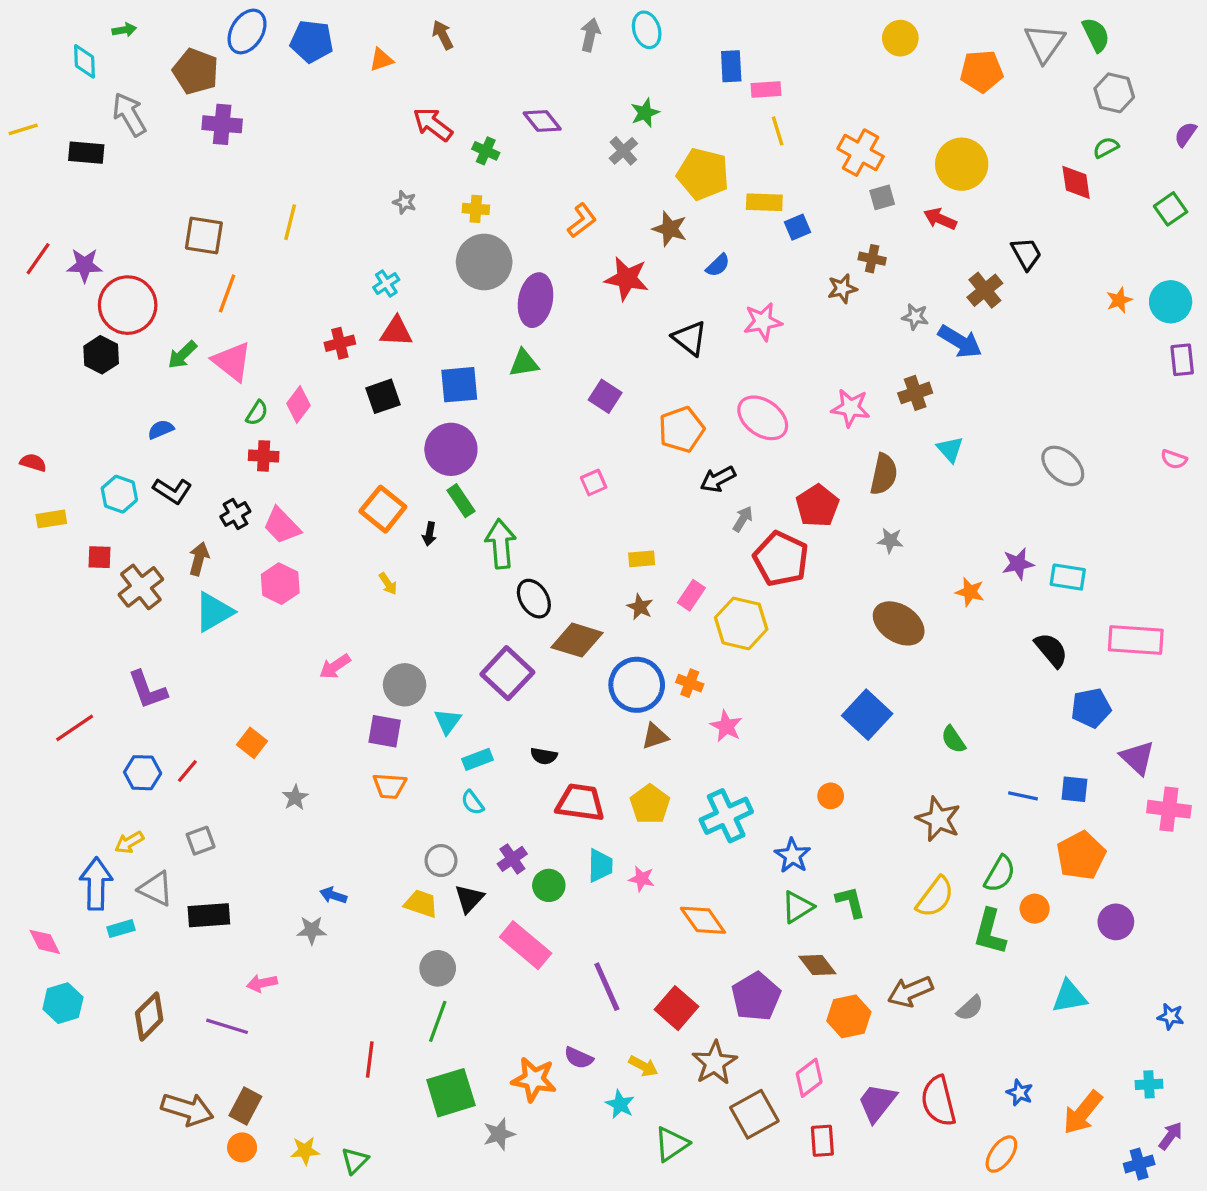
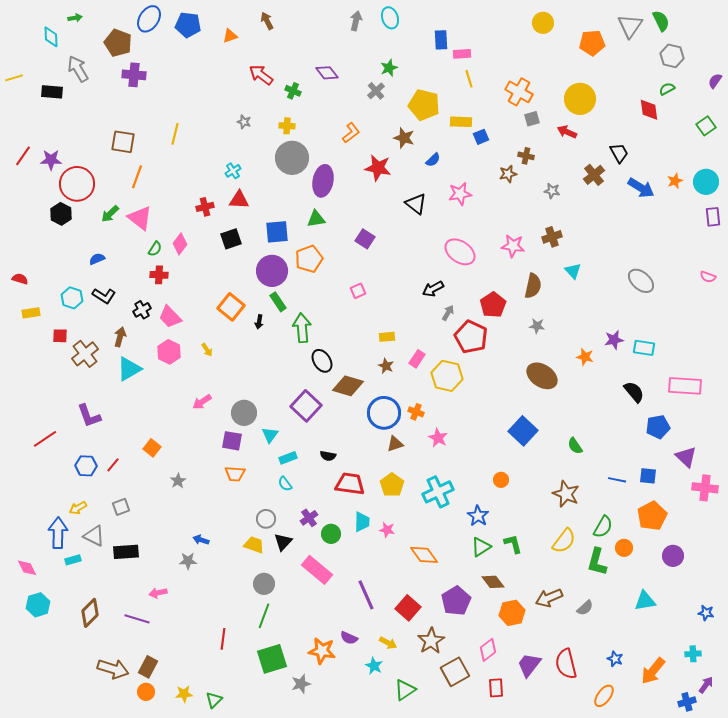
blue arrow: (960, 342) -> (641, 188), moved
orange pentagon: (681, 429) -> (309, 259), moved
yellow arrow: (388, 584) -> (207, 350), moved

